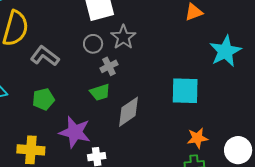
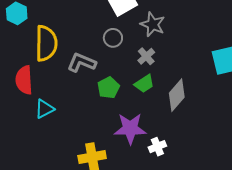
gray circle: (93, 44) -> (113, 38), moved
green pentagon: (43, 99) -> (109, 88), moved

